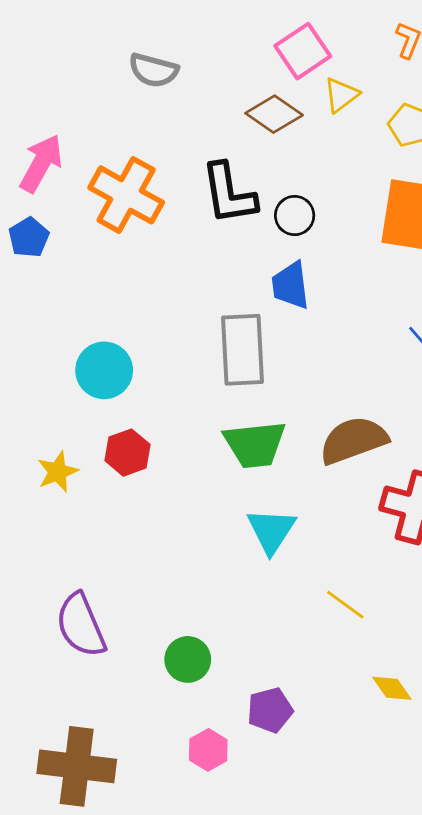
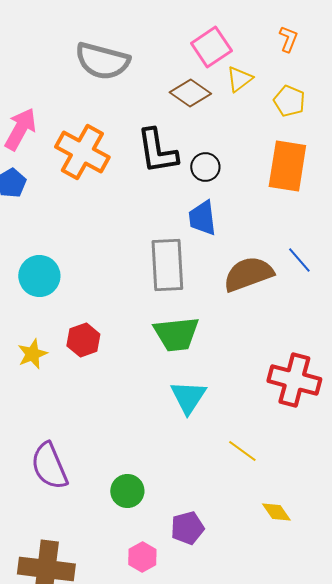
gray semicircle: (153, 70) -> (102, 61), size x1.5
cyan circle: (104, 370) -> (39, 276), moved
brown semicircle: (354, 440) -> (248, 274), moved

